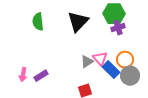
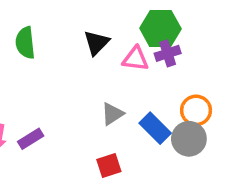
black triangle: (78, 22) -> (96, 43), size x0.7
pink triangle: (100, 59) -> (136, 59), moved, turned -42
orange circle: (125, 60) -> (196, 110), moved

